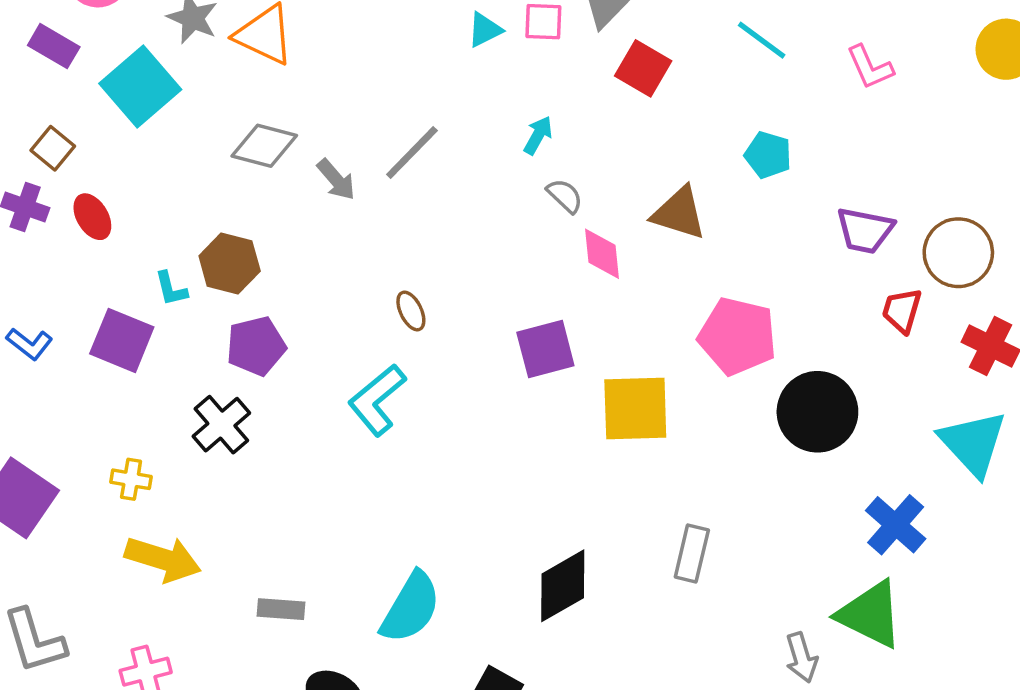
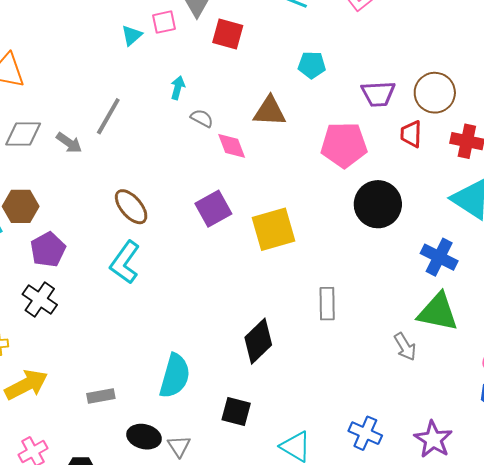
brown ellipse: (411, 311) -> (131, 207), size x1.6
pink pentagon: (738, 336) -> (344, 145), moved
yellow arrow: (163, 559) -> (26, 385), turned -30

